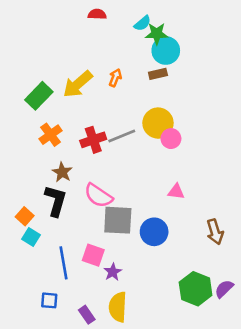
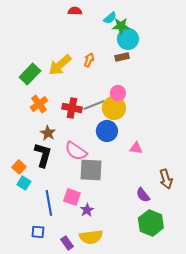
yellow circle: (158, 123) -> (114, 108), moved
pink circle: (171, 139) -> (118, 93), moved
red cross: (93, 140) -> (72, 108), turned 30
blue circle: (154, 232) -> (107, 131), moved
purple semicircle: (224, 289) -> (143, 195), moved, turned -84
yellow semicircle: (118, 307) -> (91, 237), turned -100

